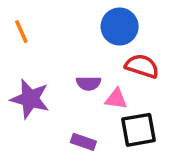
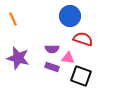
black square: (139, 130) -> (81, 76), turned 30
purple rectangle: (83, 142) -> (52, 67), moved

